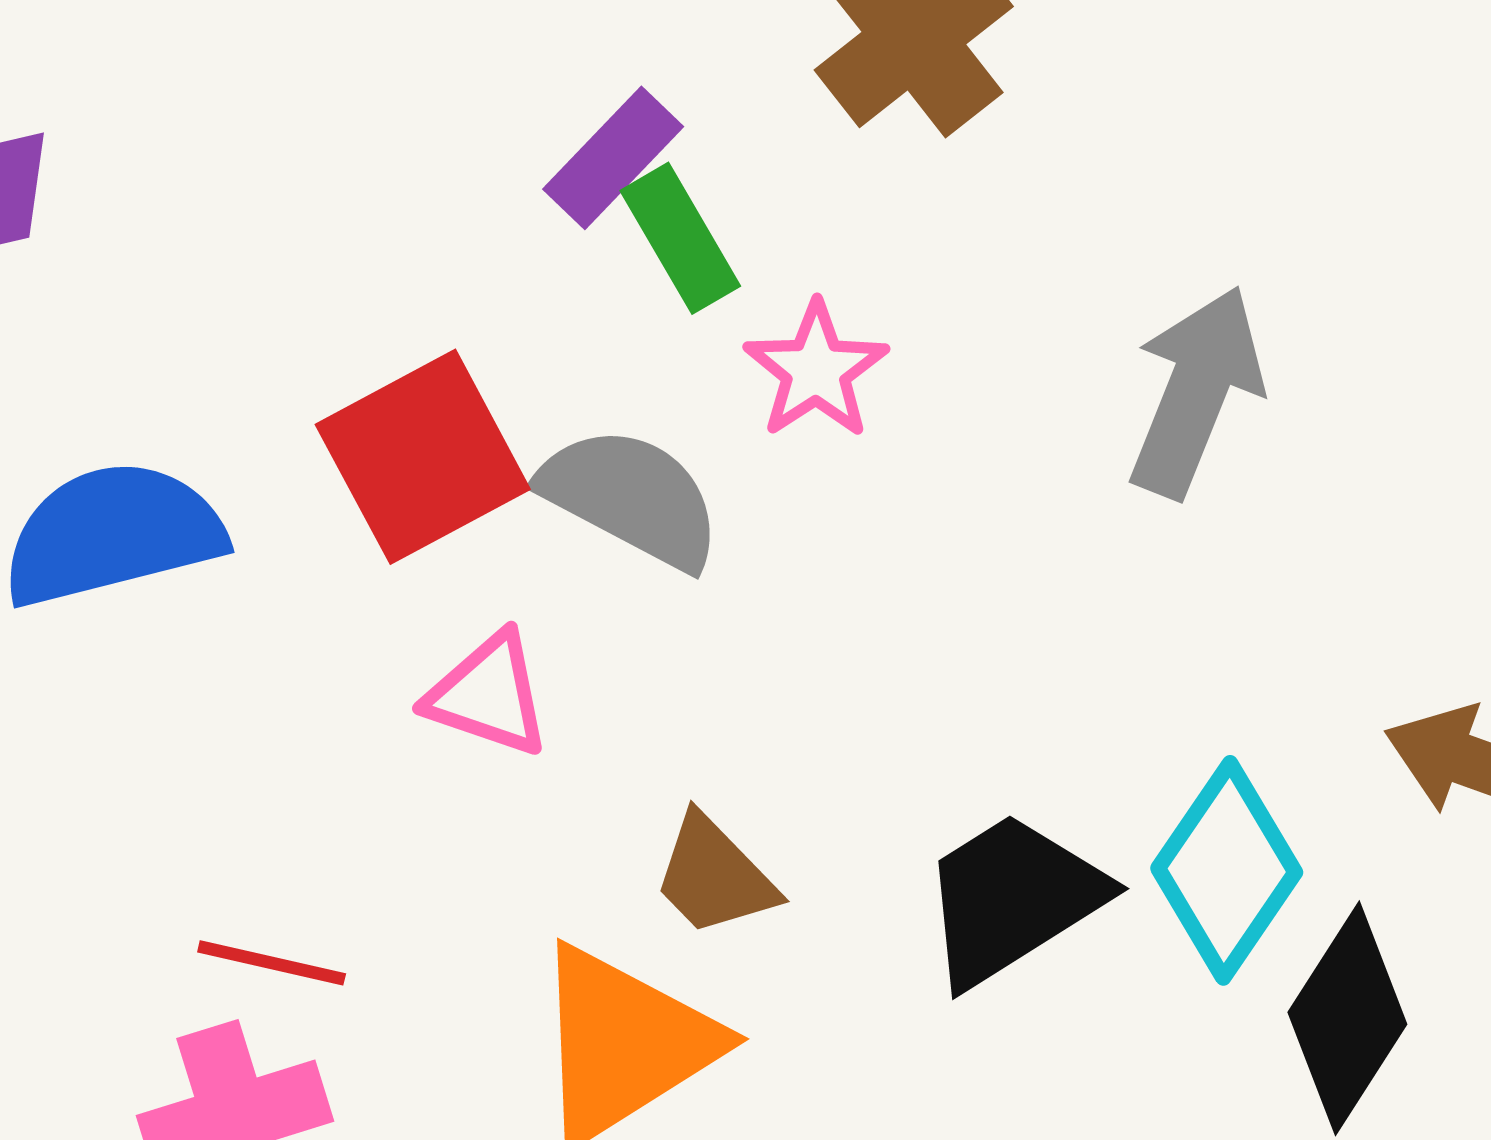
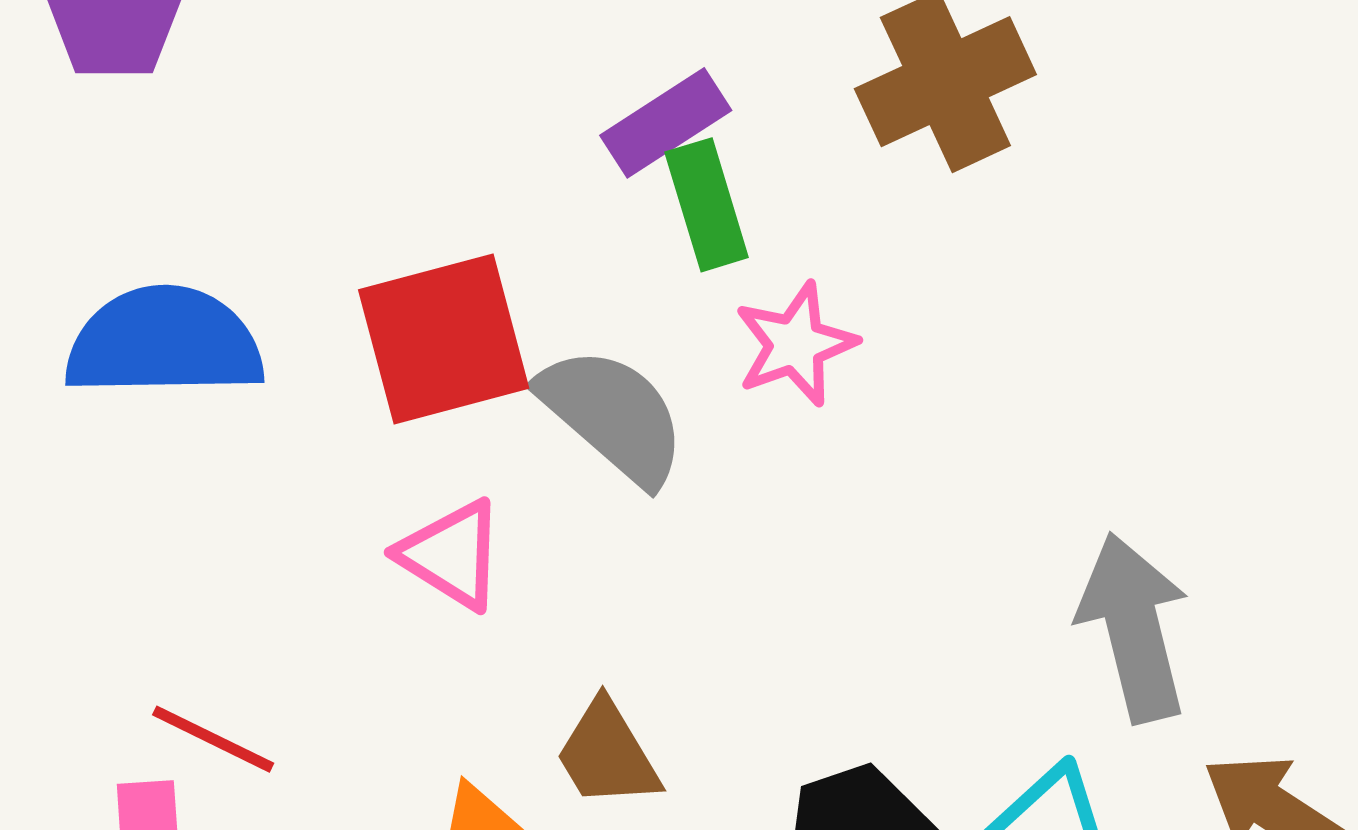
gray arrow: (1196, 392) -> (1134, 627), moved, turned -49

